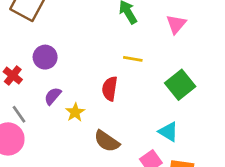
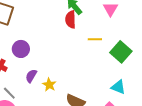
yellow line: (133, 59) -> (95, 39), moved
red semicircle: (110, 89) -> (71, 19), moved

